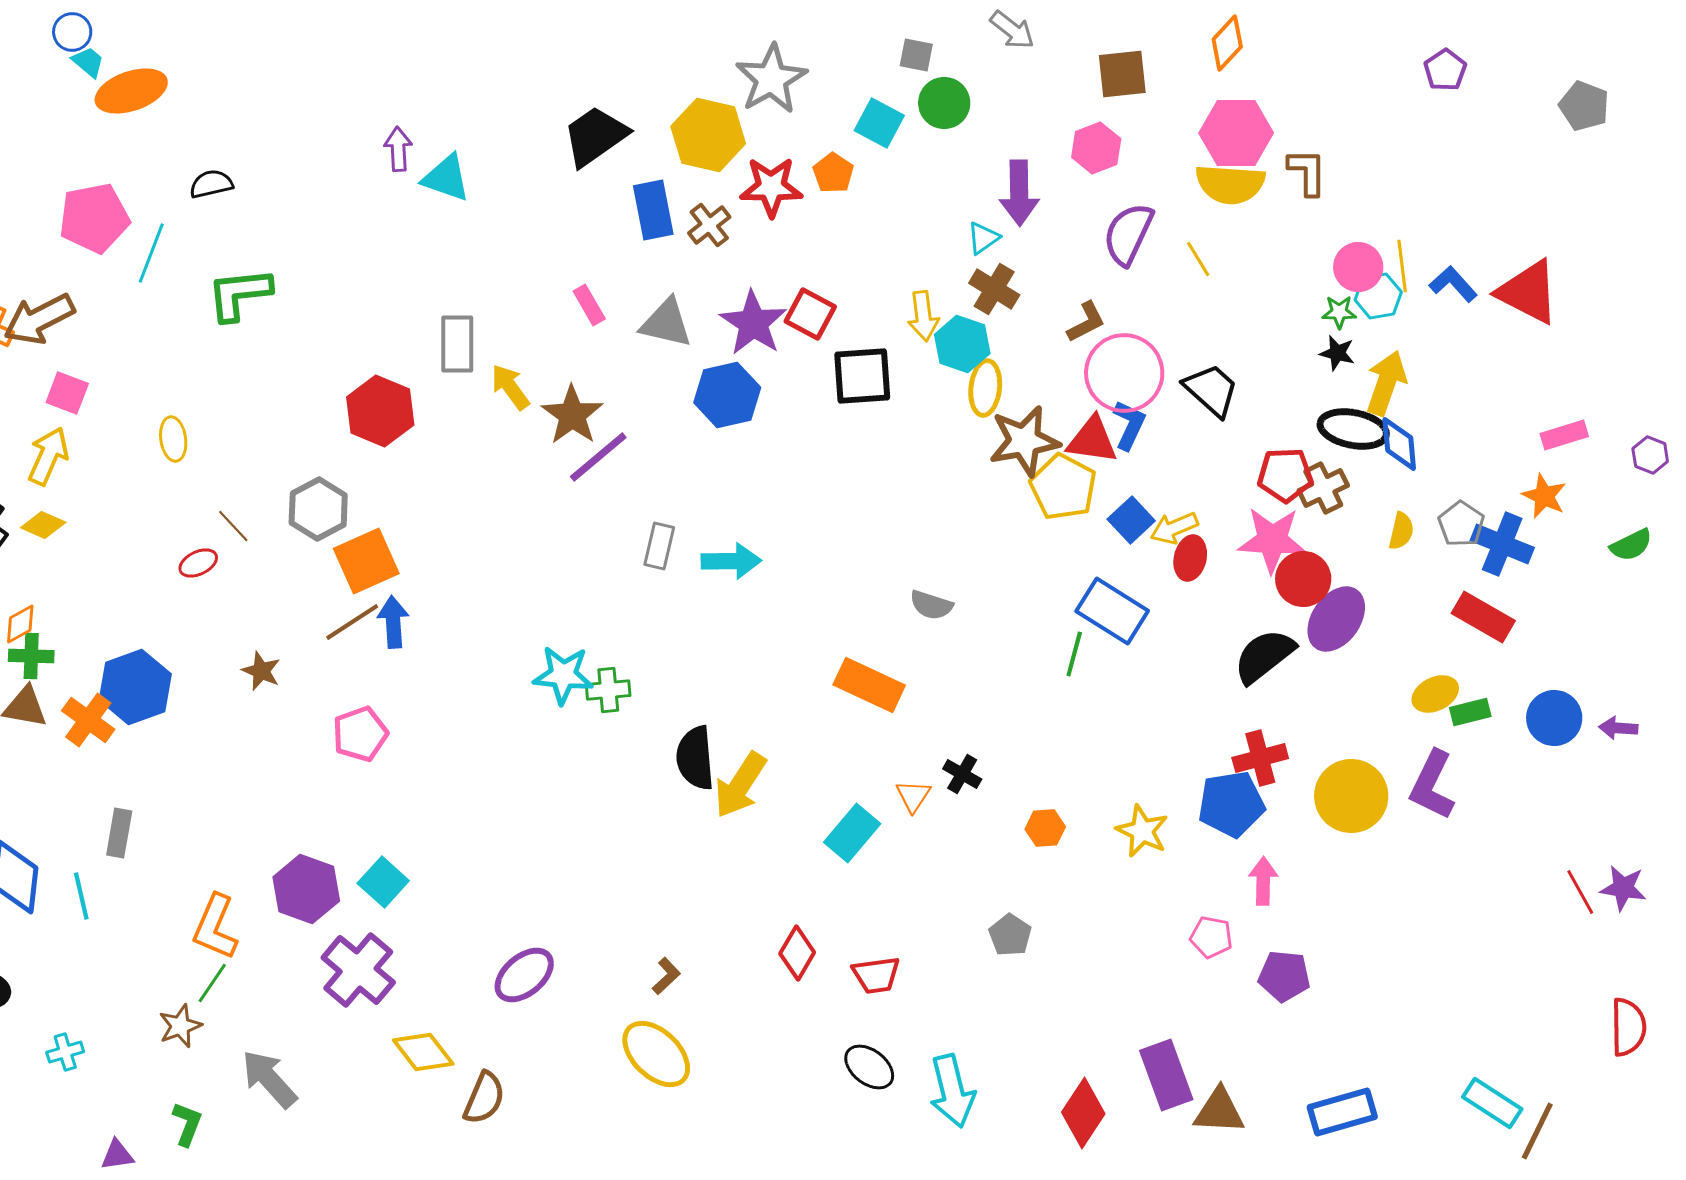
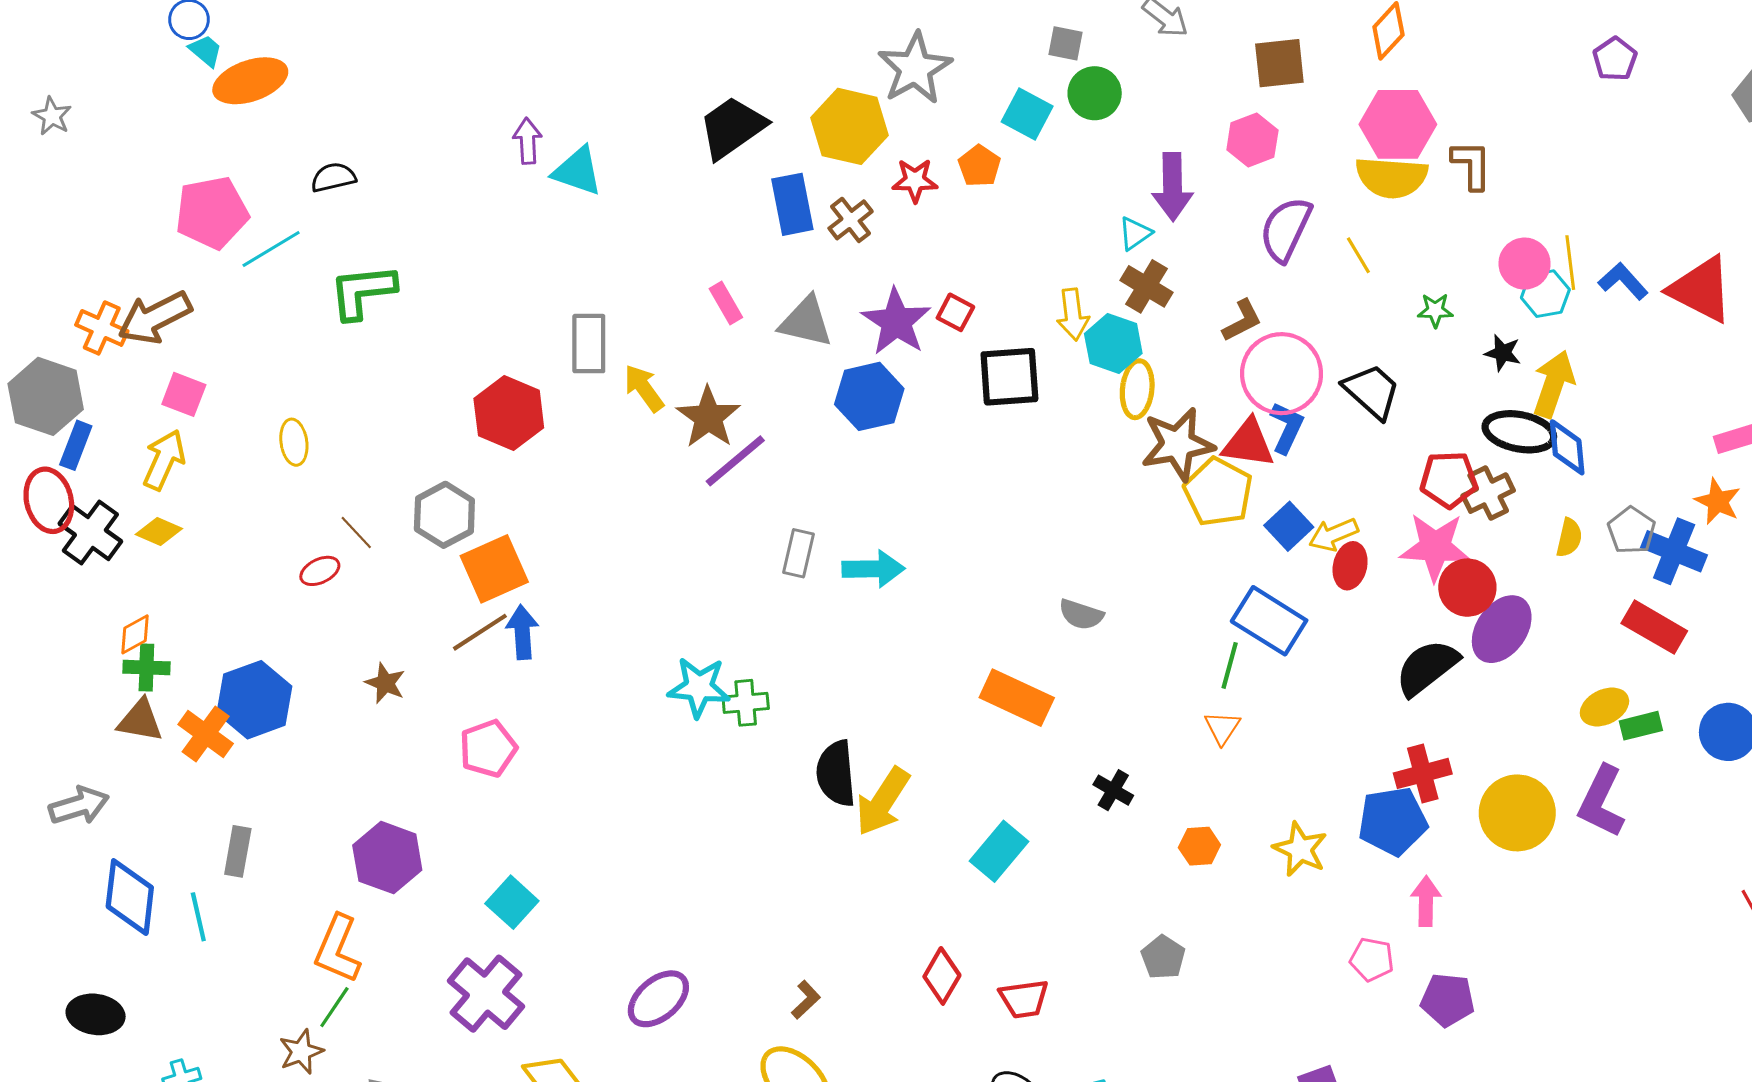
red star: (771, 187) -> (915, 180), size x0.7
cyan line: (151, 253) -> (271, 249), turned 38
green star: (1339, 312) -> (1435, 310), moved
red square: (810, 314) -> (955, 312), size x0.7
orange triangle: (913, 796) -> (1222, 728), moved
purple hexagon: (306, 889) -> (387, 858), moved

